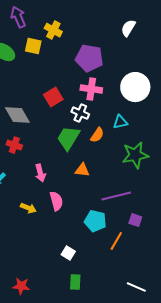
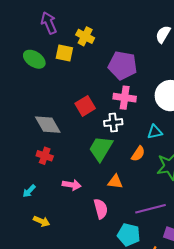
white cross: (80, 113) -> (113, 123), turned -30
orange semicircle: (97, 135) -> (138, 154), moved
pink arrow: (40, 173) -> (72, 185), turned -66
pink semicircle: (56, 201) -> (101, 209), moved
yellow arrow: (28, 208) -> (42, 221), moved

